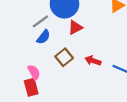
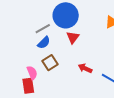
red triangle: (75, 27) -> (73, 37), turned -32
brown square: (64, 57) -> (50, 63), moved

